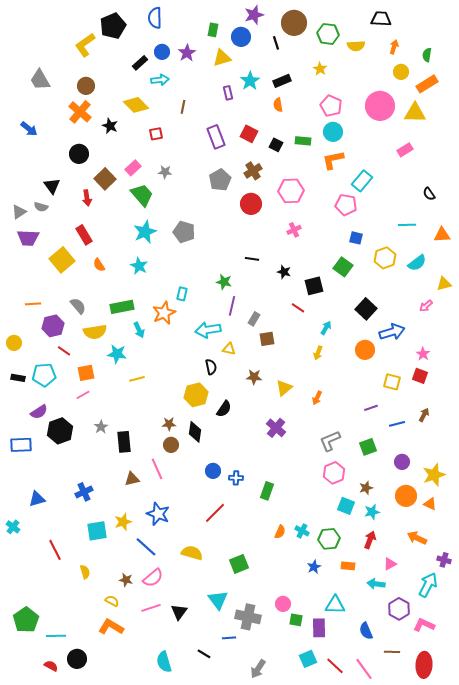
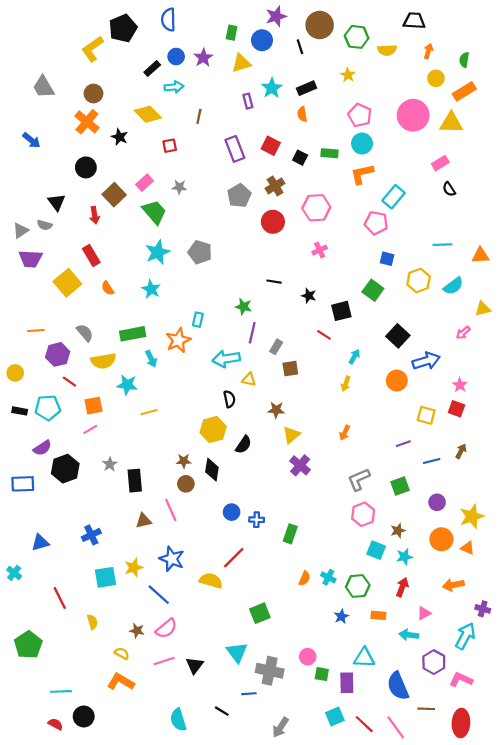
black semicircle: (429, 194) -> (449, 189), moved
yellow triangle: (284, 388) -> (291, 435), moved
orange arrow: (417, 538) -> (453, 585), turned -36
yellow semicircle: (192, 553) -> (211, 581), moved
green pentagon: (26, 620) -> (28, 645), moved
blue semicircle: (366, 631) -> (398, 686), size x1.5

